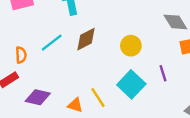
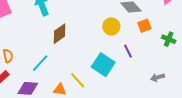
cyan line: (52, 43) -> (40, 63), moved
yellow circle: (131, 46) -> (111, 26), moved

